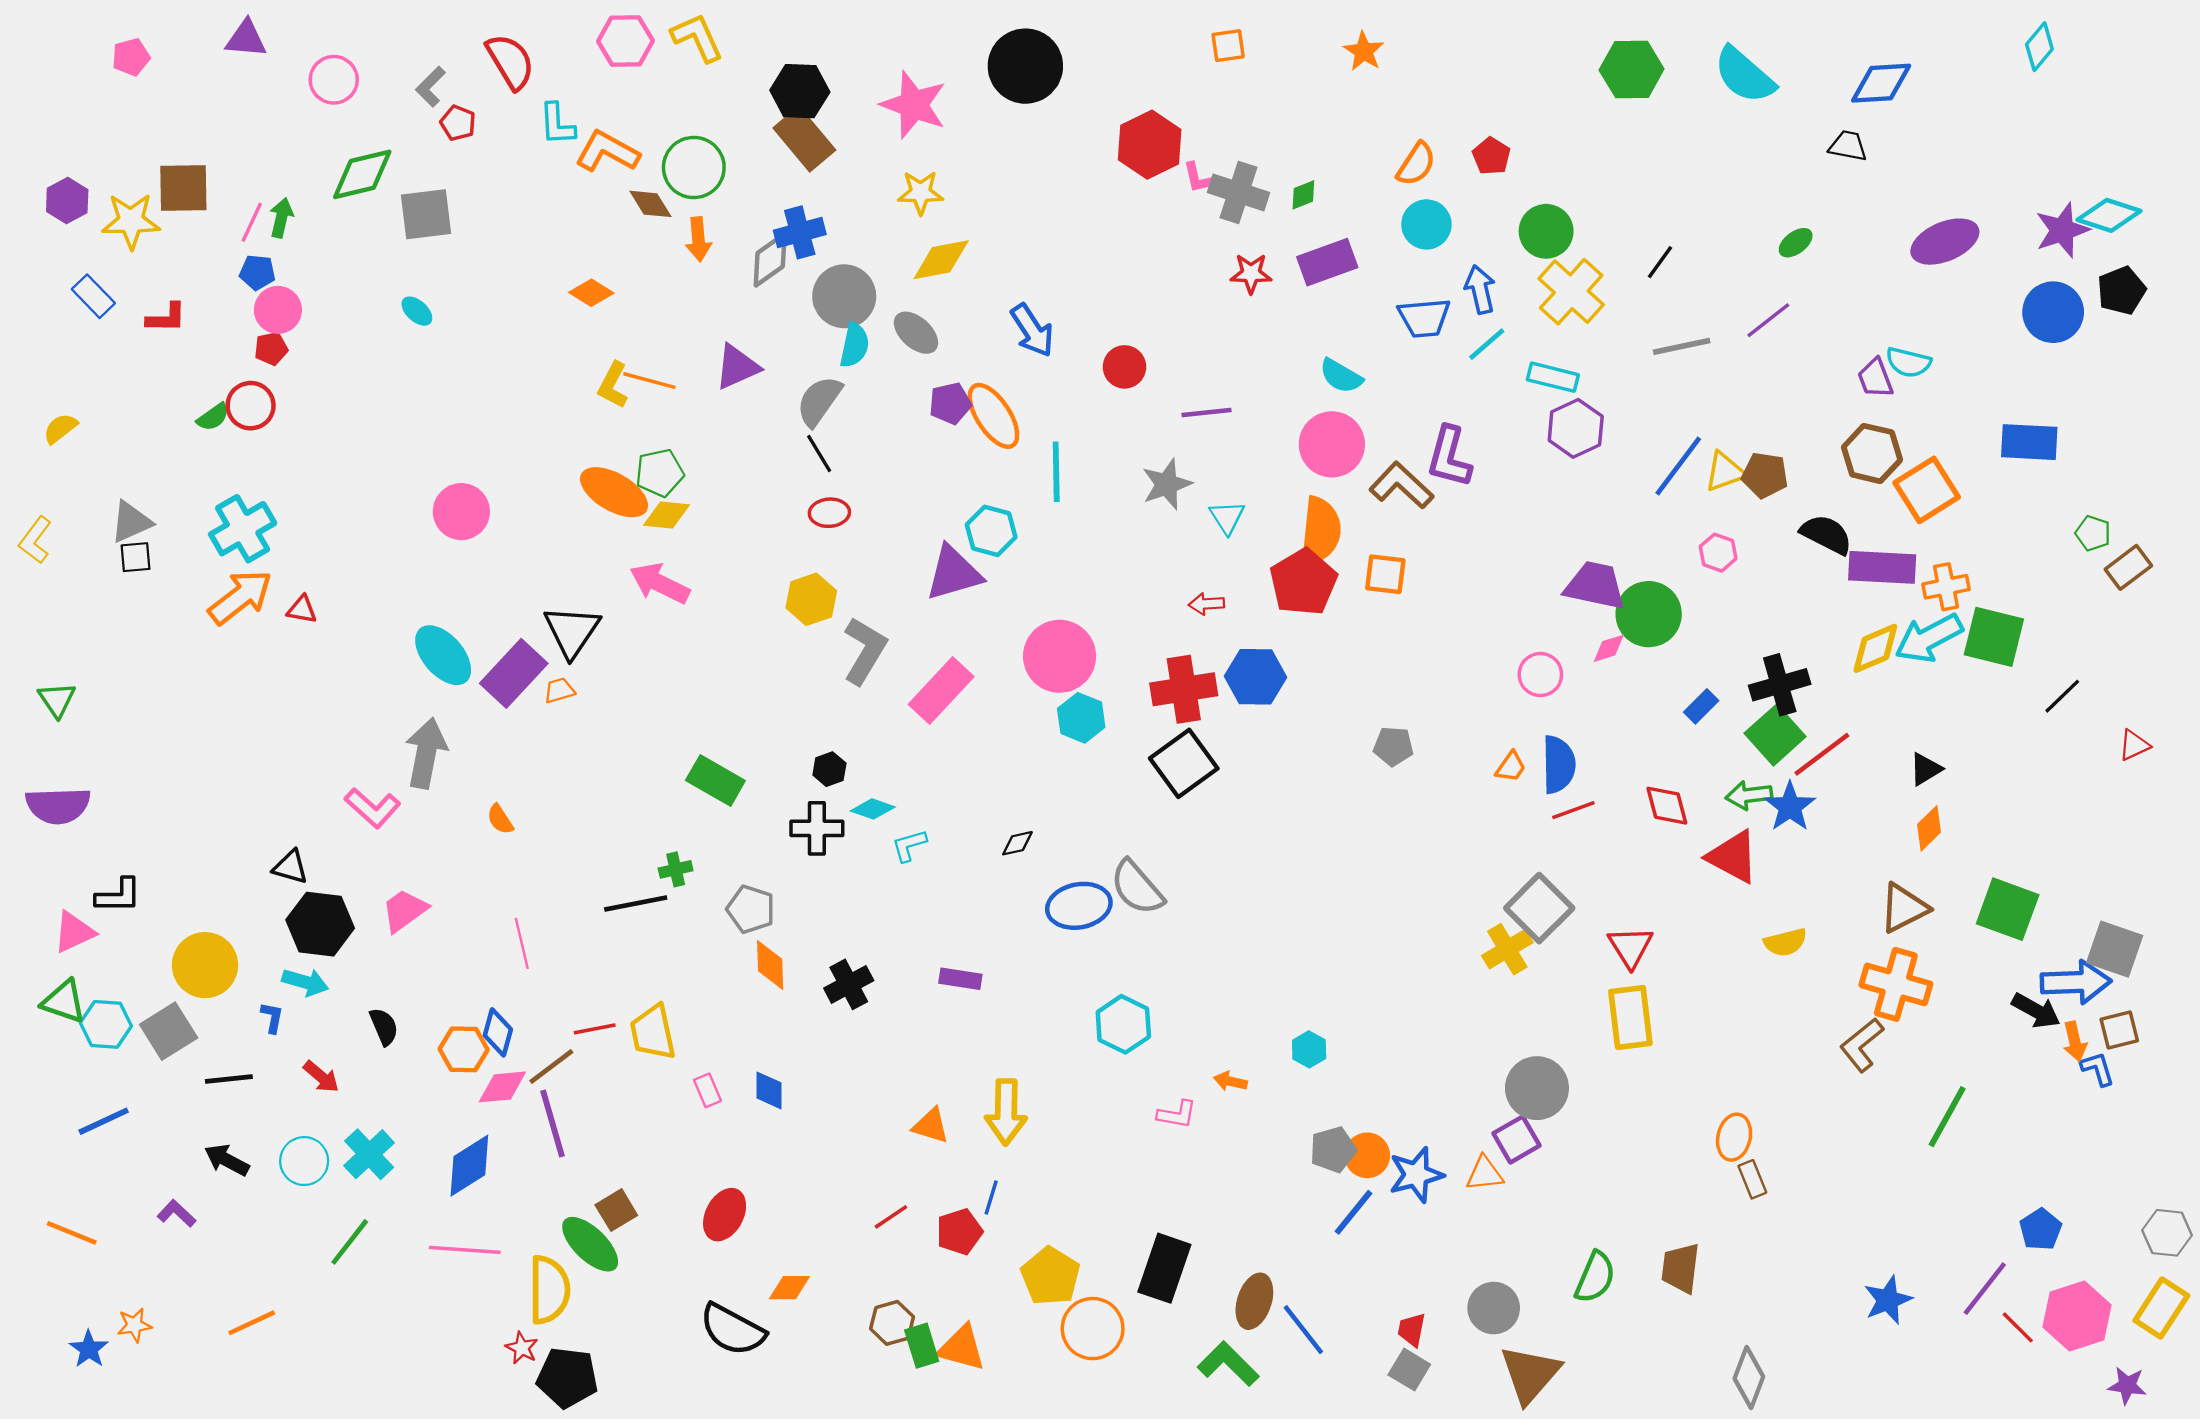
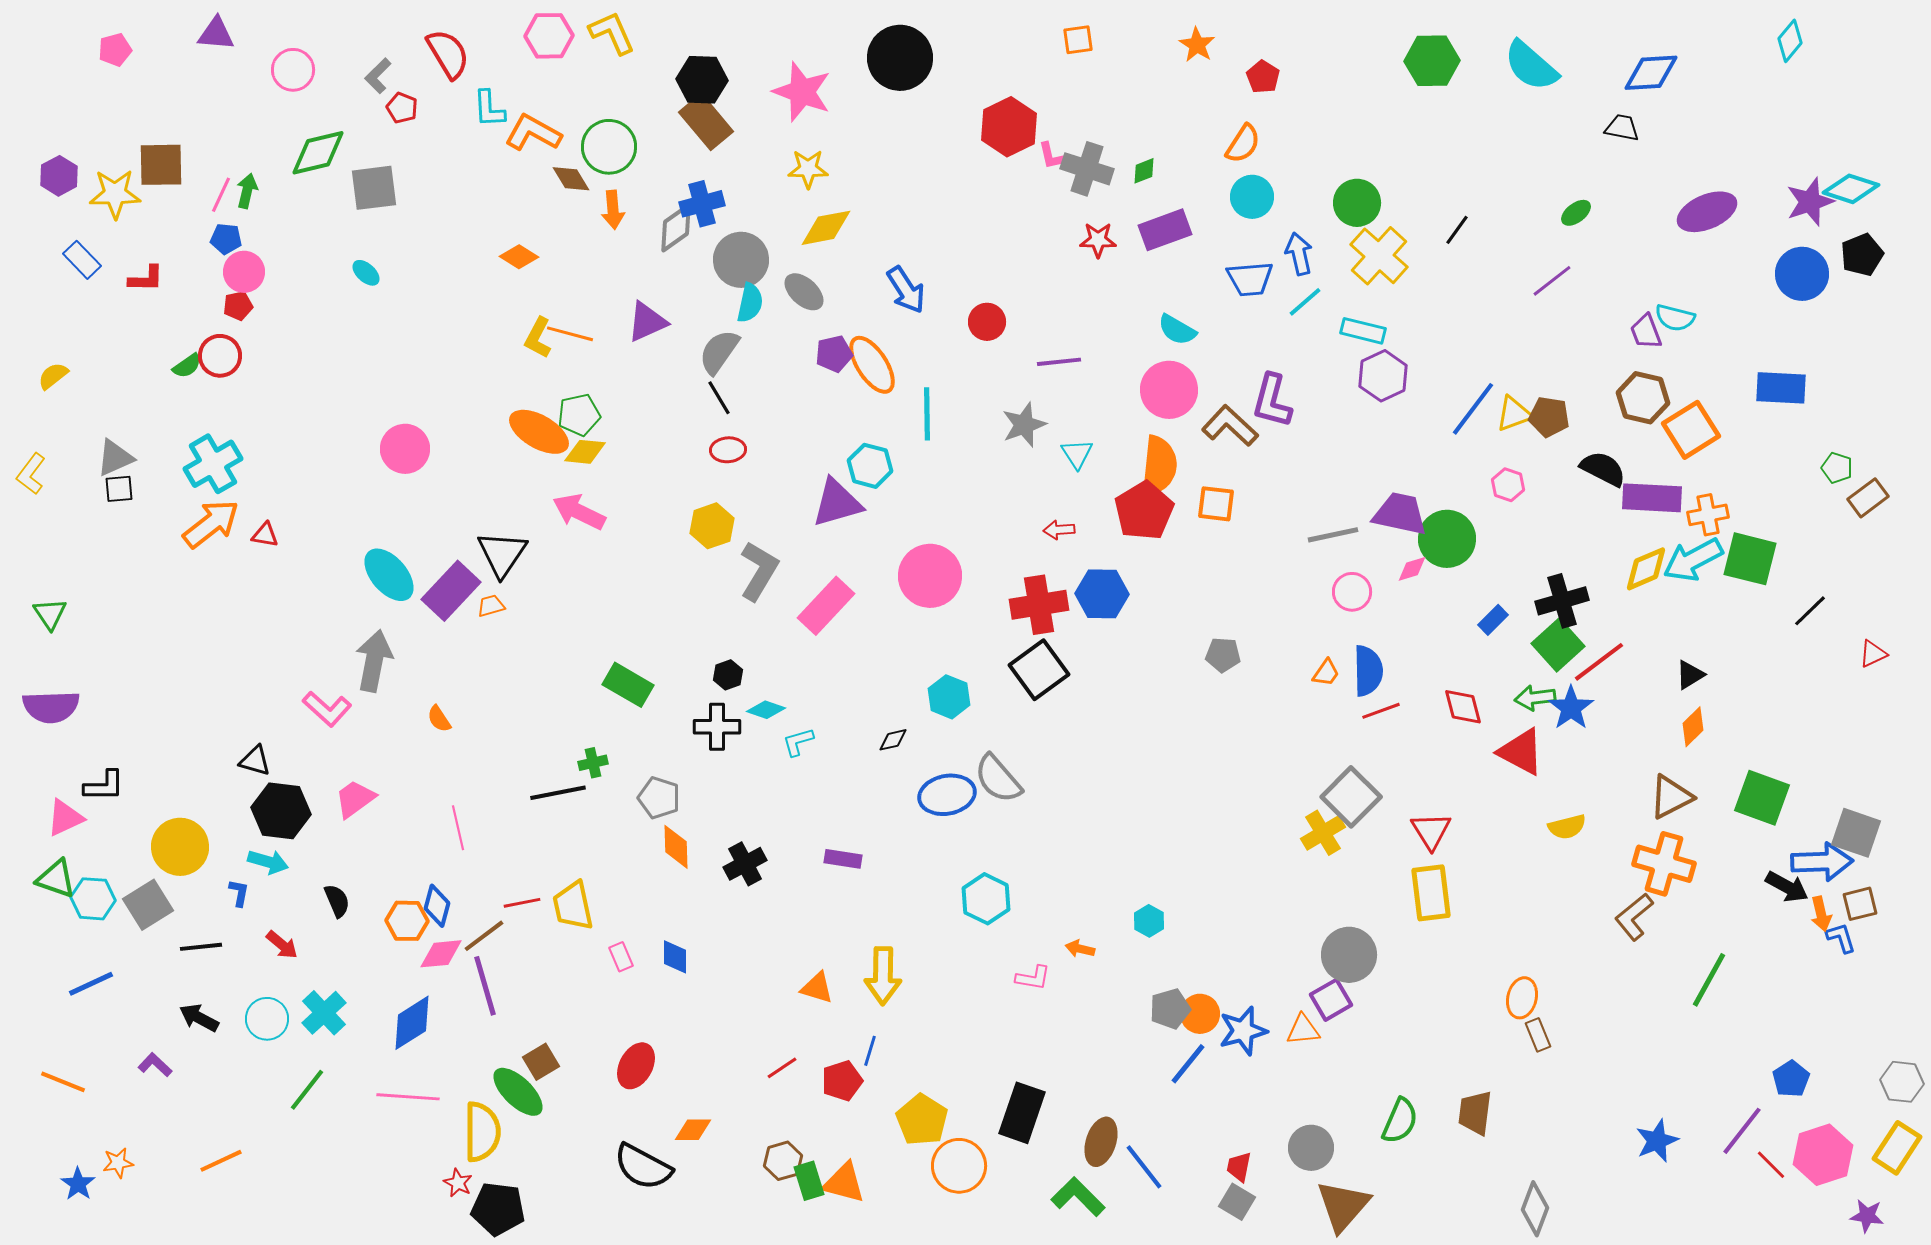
red pentagon: (1491, 156) -> (1263, 77), moved
gray line: (1682, 346) -> (1333, 535), moved
cyan hexagon: (1081, 718) -> (949, 697), moved

